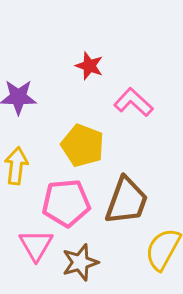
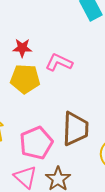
yellow pentagon: (83, 145) -> (25, 79), moved

